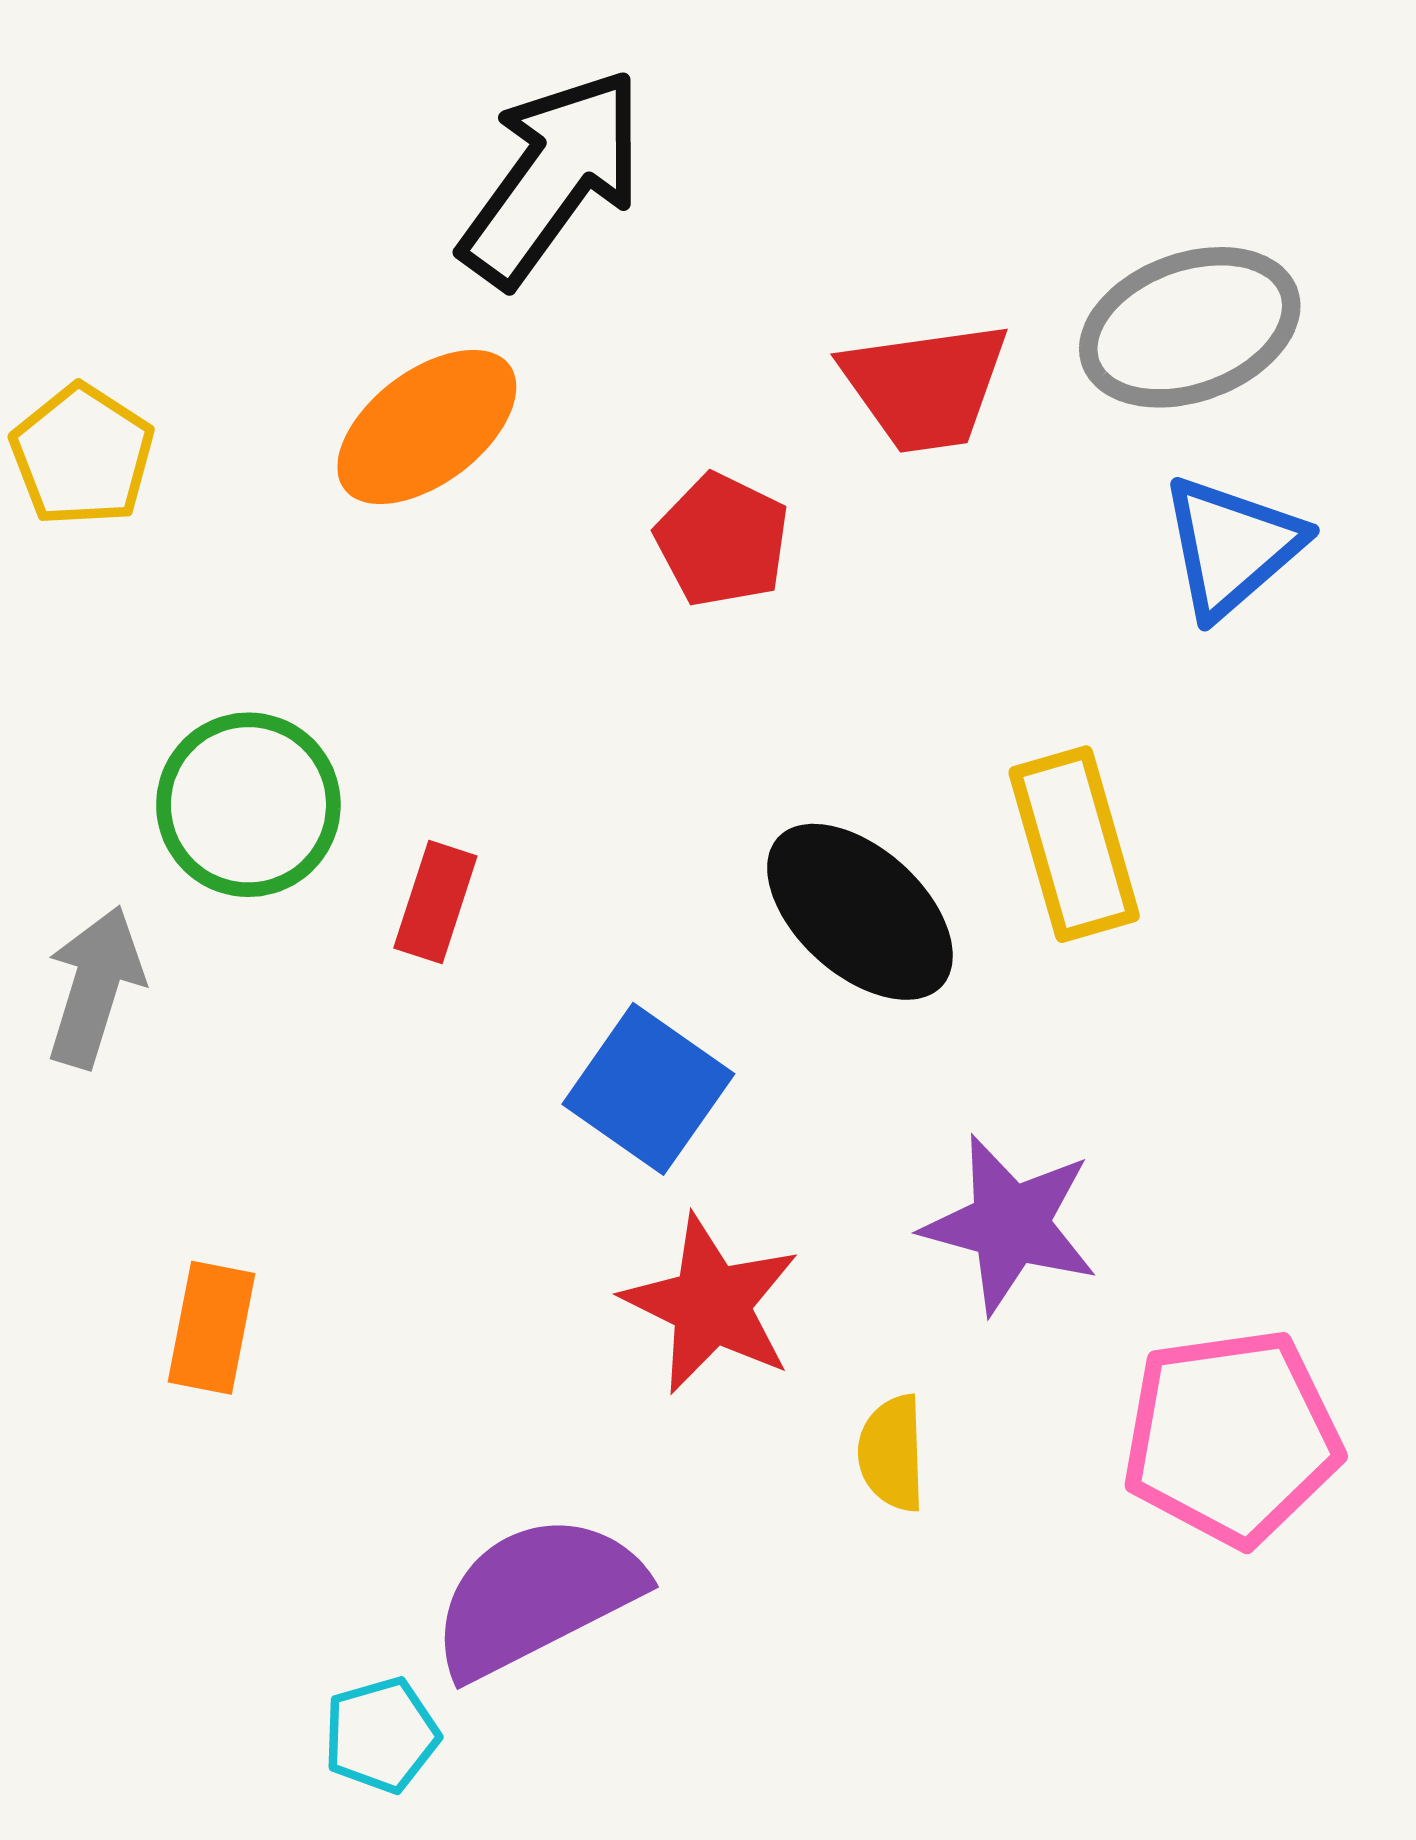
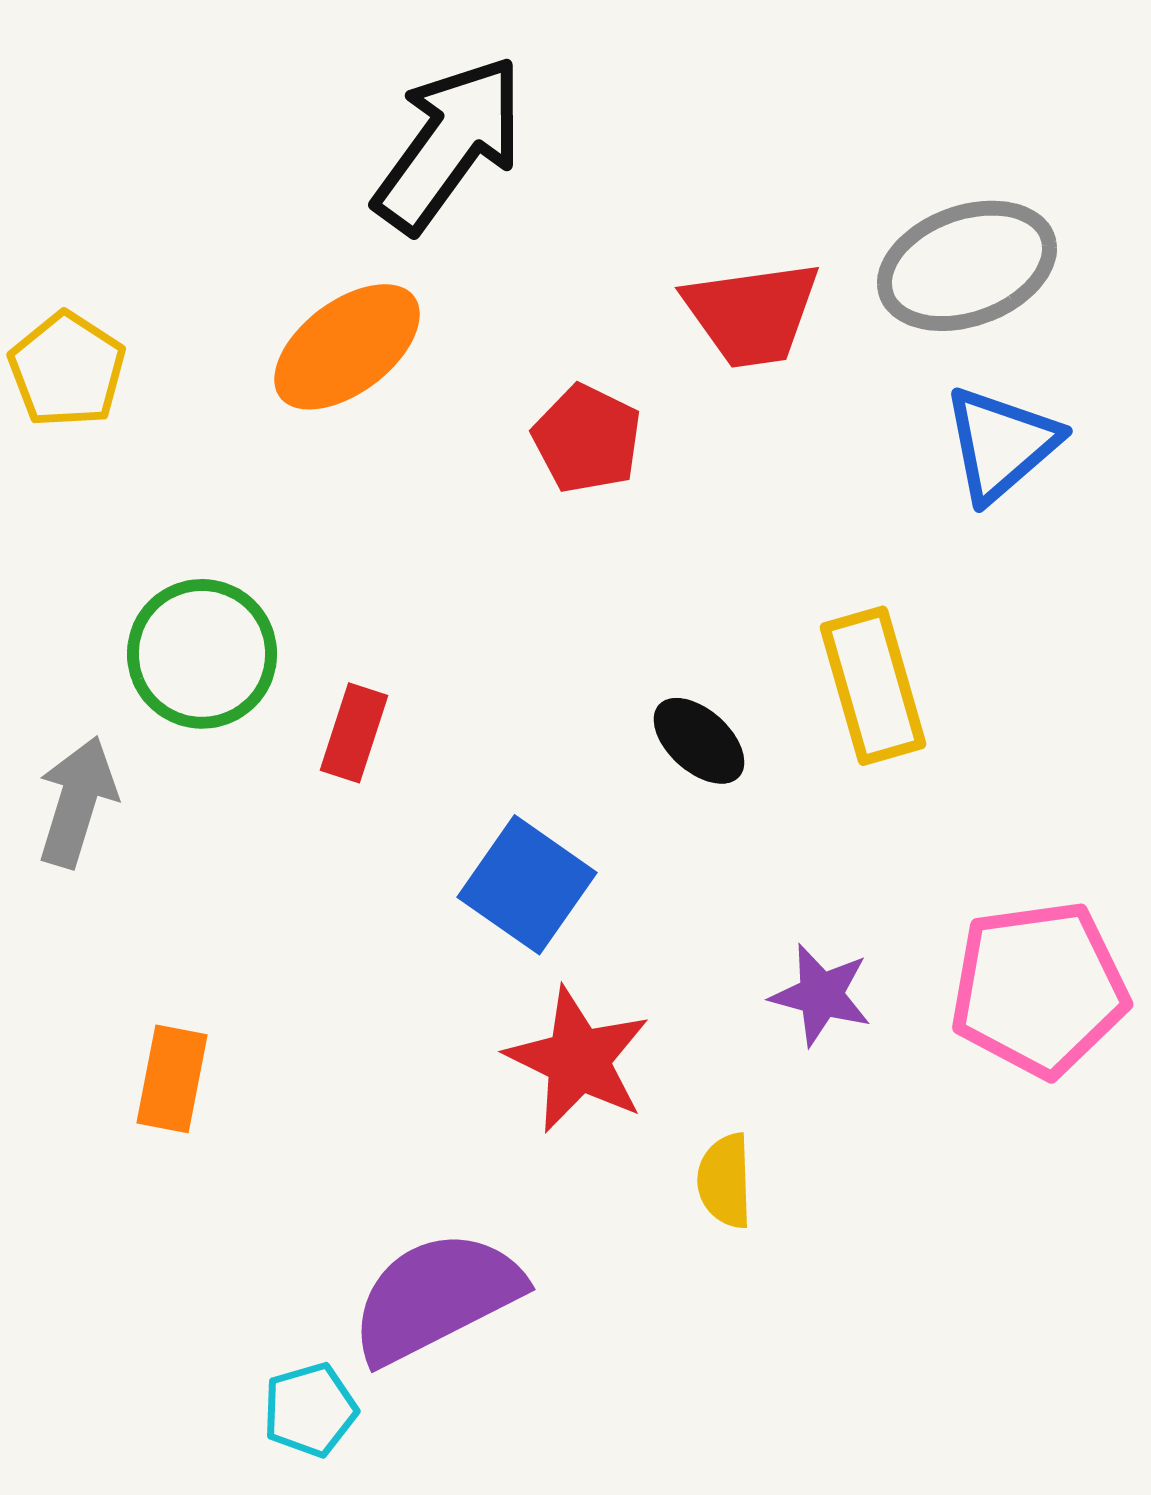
black ellipse: (860, 912) -> (699, 741), size x0.6
purple star: (1010, 1224) -> (821, 995), size x0.7
pink pentagon: (1232, 1437) -> (1039, 989), moved

